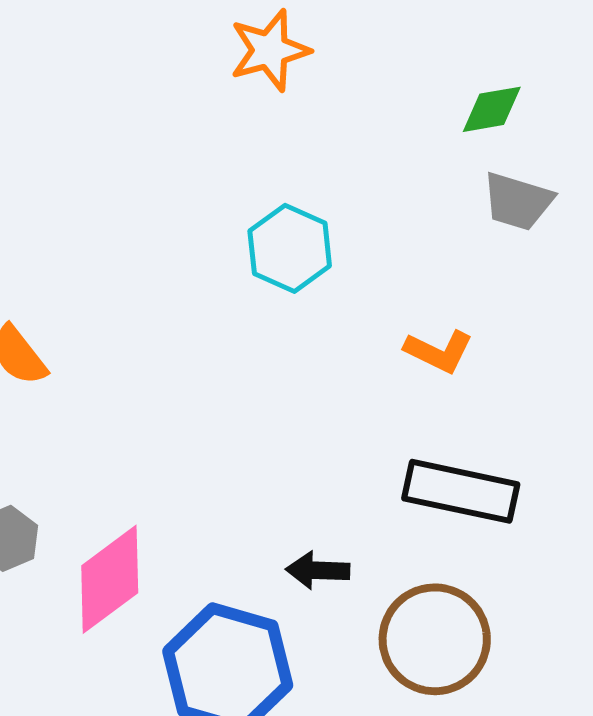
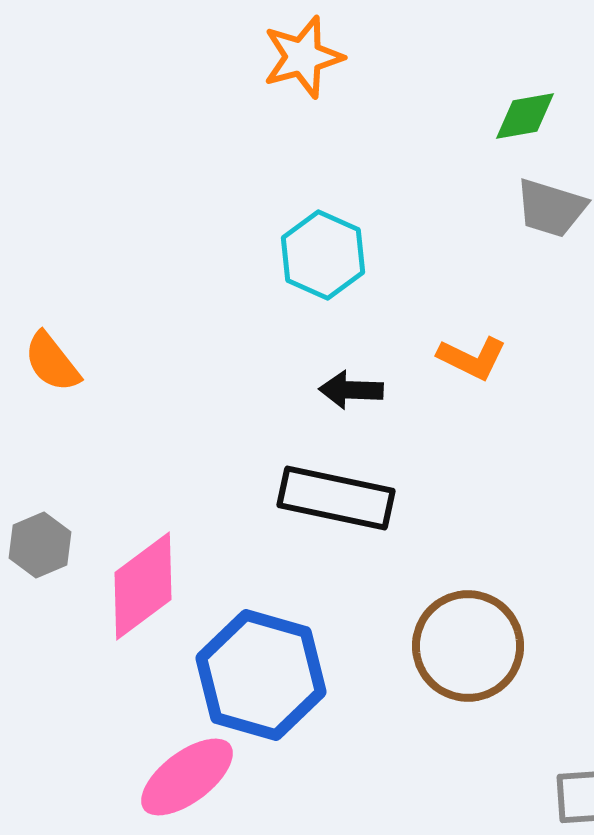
black rectangle: (461, 491) -> (336, 498), moved
black arrow: (318, 570) -> (351, 390), moved

